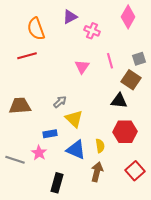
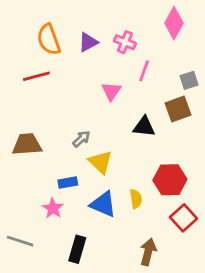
purple triangle: (70, 17) -> (88, 42), moved
pink line: (110, 61) -> (144, 71), moved, turned 35
brown square: (131, 80) -> (178, 109), turned 36
black triangle: (119, 101) -> (144, 127), moved
gray line: (15, 160) -> (20, 241), moved
red square: (135, 171) -> (184, 218), moved
brown arrow: (97, 172) -> (148, 252), moved

